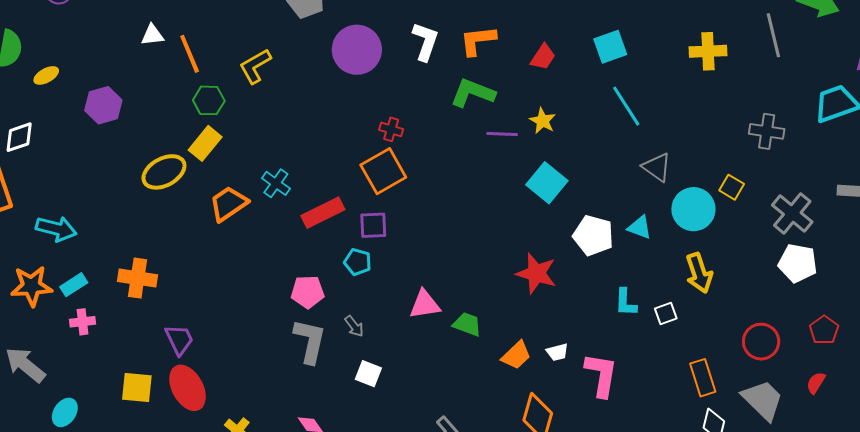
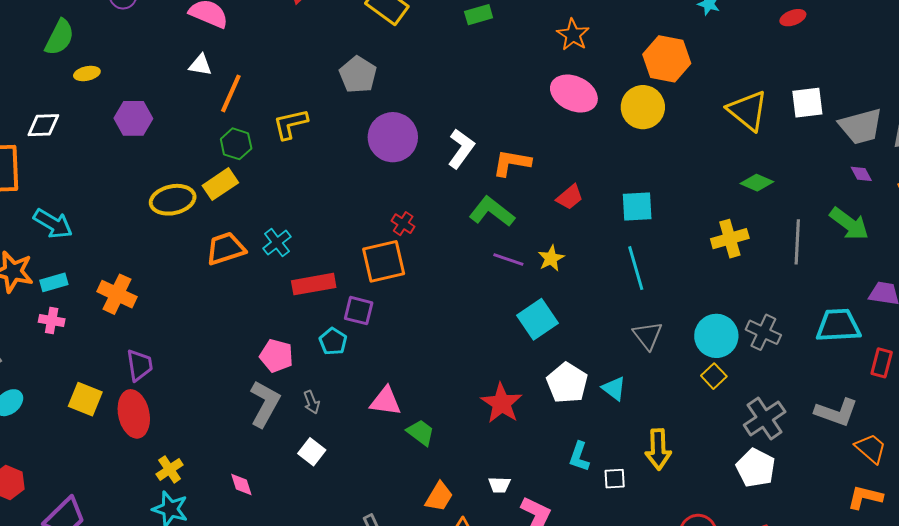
yellow cross: (708, 51) -> (730, 239), turned -30
orange line: (190, 54) -> (231, 93), turned 30
cyan circle: (693, 209) -> (716, 336), moved
orange trapezoid: (516, 355) -> (439, 497), moved, turned -32

